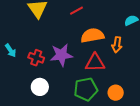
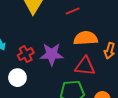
red cross: (36, 58) -> (26, 54), turned 35
white circle: (40, 87) -> (17, 78), moved

